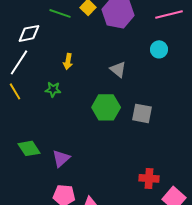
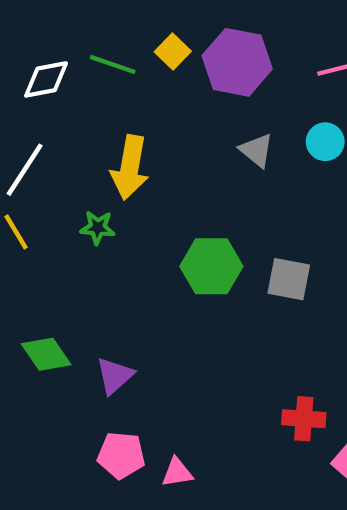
white diamond: (29, 33) -> (46, 79), moved
yellow arrow: (68, 61) -> (130, 167), size x1.8
gray triangle: (118, 69) -> (256, 150), moved

